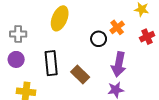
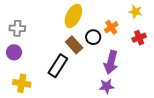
yellow ellipse: (60, 18) -> (73, 16), moved
black rectangle: (51, 63) -> (58, 66), moved, turned 35
brown rectangle: (80, 74) -> (74, 45), moved

